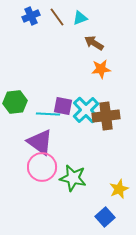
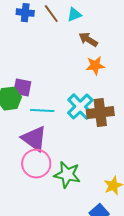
blue cross: (31, 16) -> (25, 13), turned 30
purple square: (63, 106) -> (22, 88), moved

